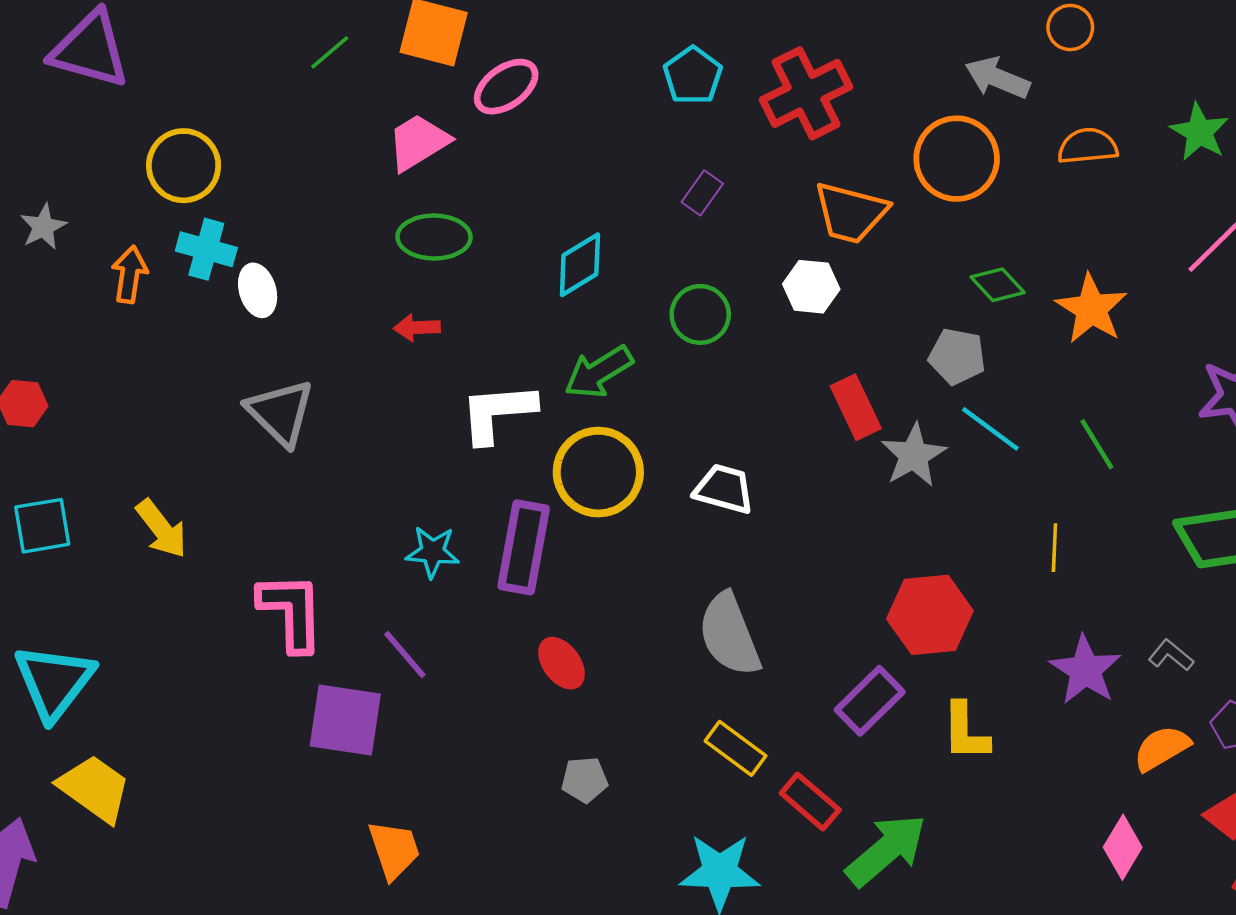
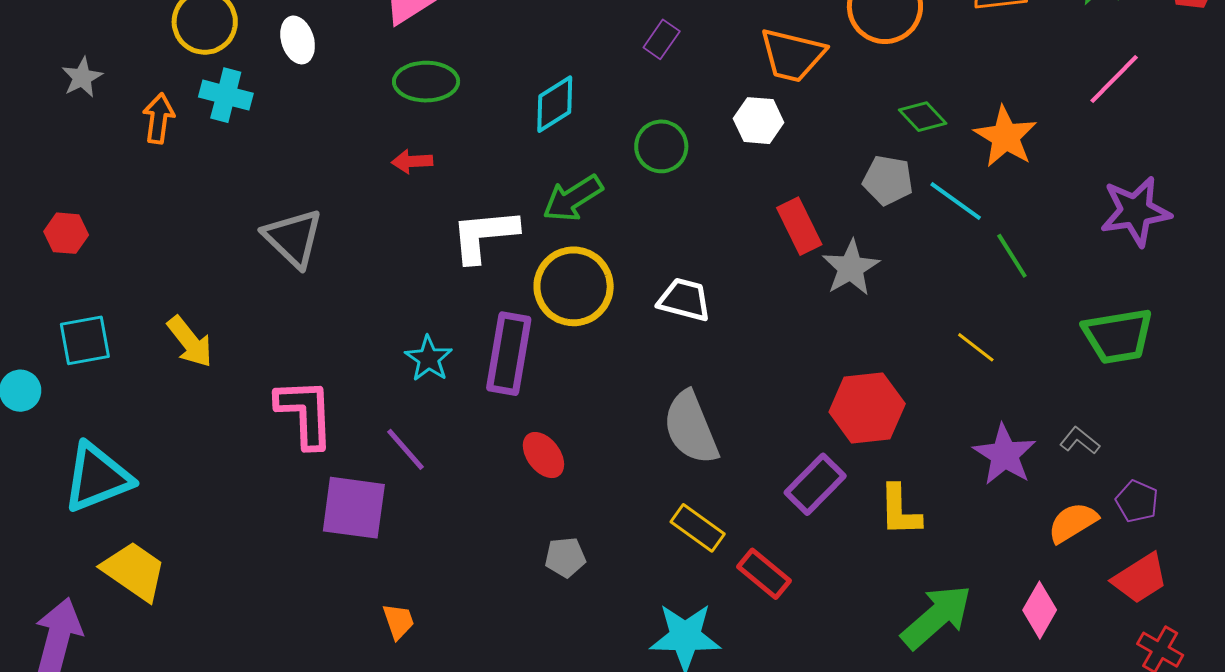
white ellipse: (258, 290) -> (298, 40), moved
cyan line: (990, 429) -> (956, 201), moved
yellow line: (1054, 548) -> (976, 347), turned -54
cyan star: (433, 552) -> (429, 359), turned 30
cyan triangle: (54, 682) -> (97, 478), turned 32
orange trapezoid: (394, 850) -> (398, 621), size x0.7
green arrow: (886, 850) -> (937, 617), moved

